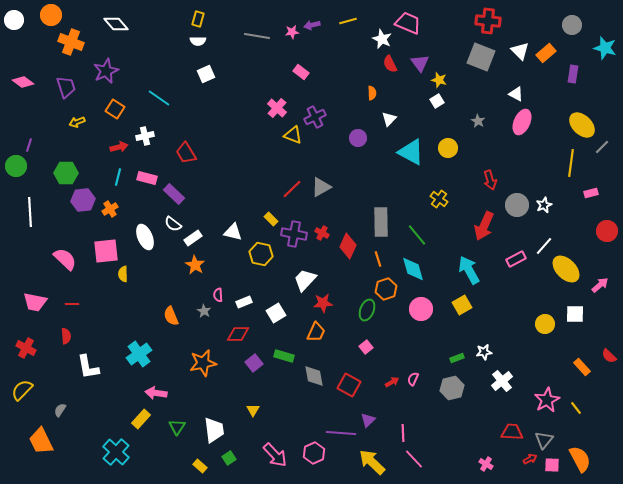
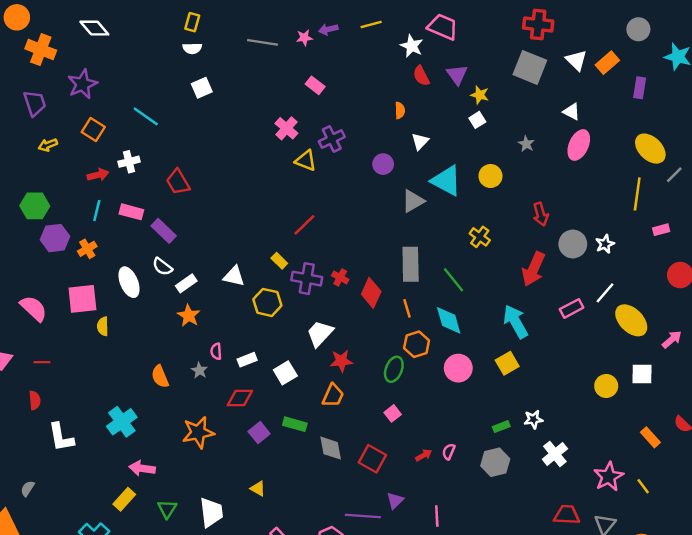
gray triangle: (321, 187) -> (413, 201), moved
yellow triangle: (253, 410) -> (258, 489), turned -32

